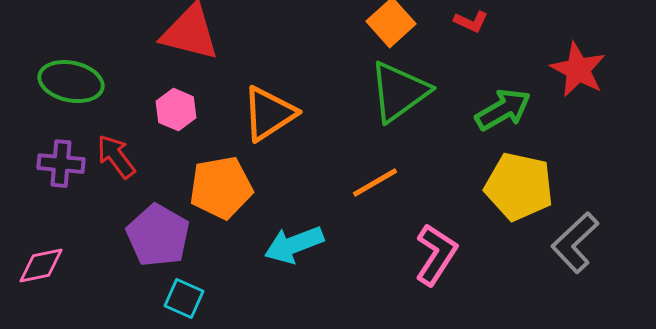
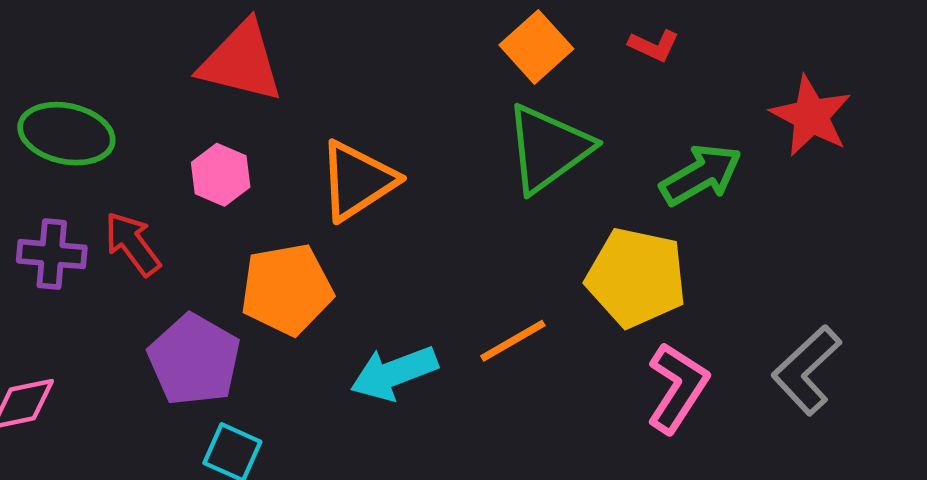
orange line: (375, 183) -> (513, 341), moved
yellow pentagon: (519, 187) -> (636, 278), moved
pink L-shape: (436, 255) -> (677, 388), moved

